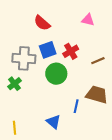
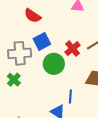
red cross: (71, 51) -> (73, 49), moved
blue line: (76, 106) -> (70, 97), moved

